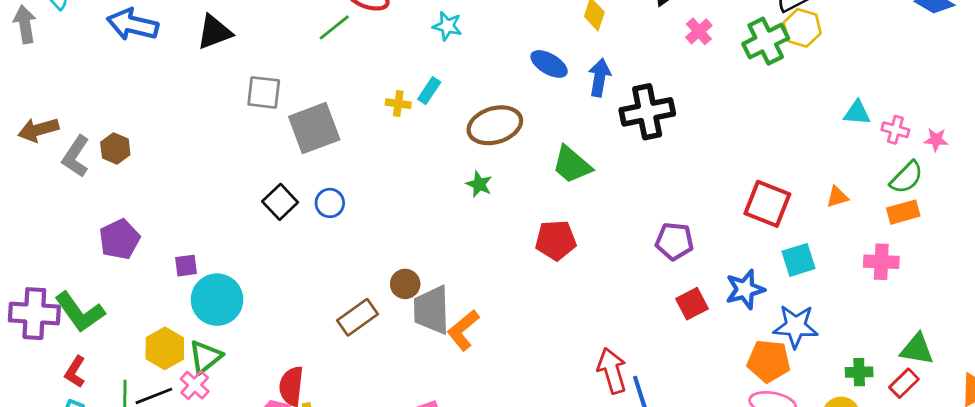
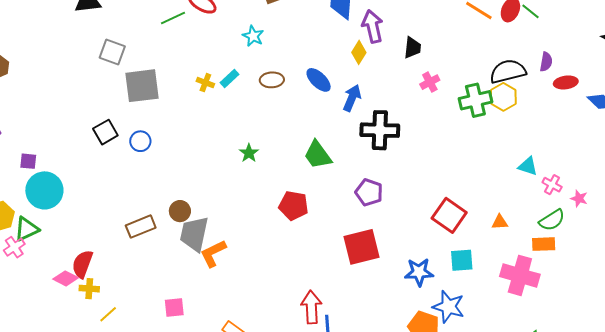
brown ellipse: (495, 125) -> (272, 80), moved, size x0.6
purple pentagon: (674, 241) -> (369, 192), moved
pink cross: (881, 262) -> (520, 275), size x1.5
red square: (692, 304) -> (361, 247), moved, size x1.6

